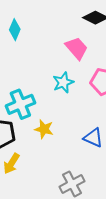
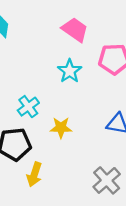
cyan cross: (20, 104) -> (28, 107), size x0.7

